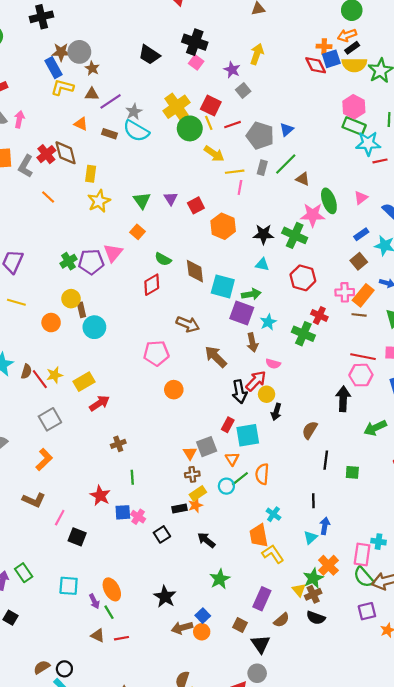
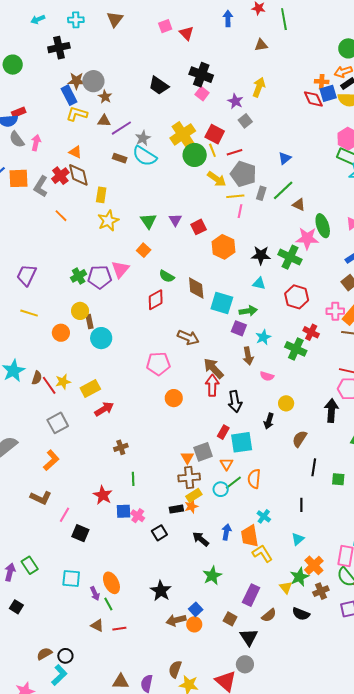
orange triangle: (81, 124) -> (75, 152), moved
gray pentagon: (260, 136) -> (243, 174), moved
purple square: (242, 313) -> (239, 328), size x0.7
red arrow: (256, 381) -> (212, 385), moved, turned -45
yellow circle: (267, 394) -> (286, 403), moved
brown cross: (192, 474) -> (189, 477), size x1.5
blue arrow: (325, 526) -> (226, 532), moved
brown cross: (313, 594) -> (321, 591), moved

